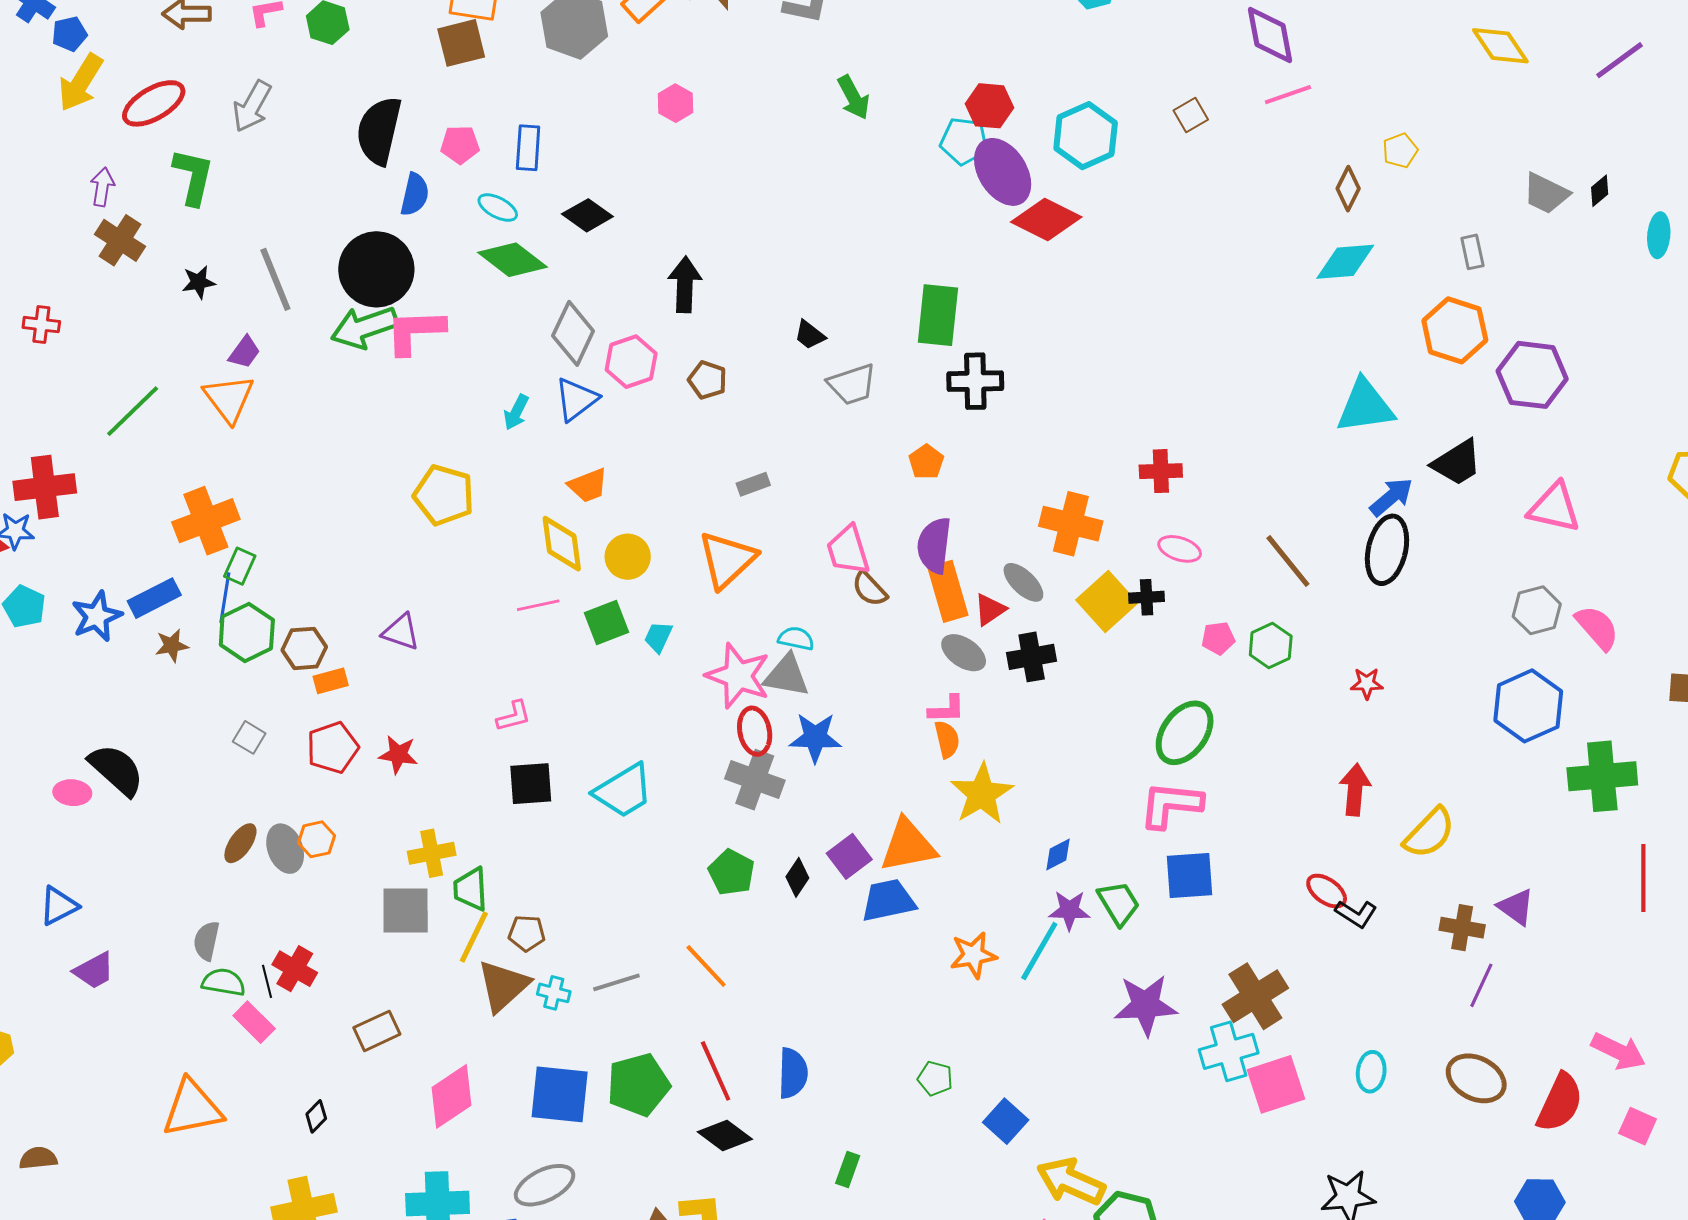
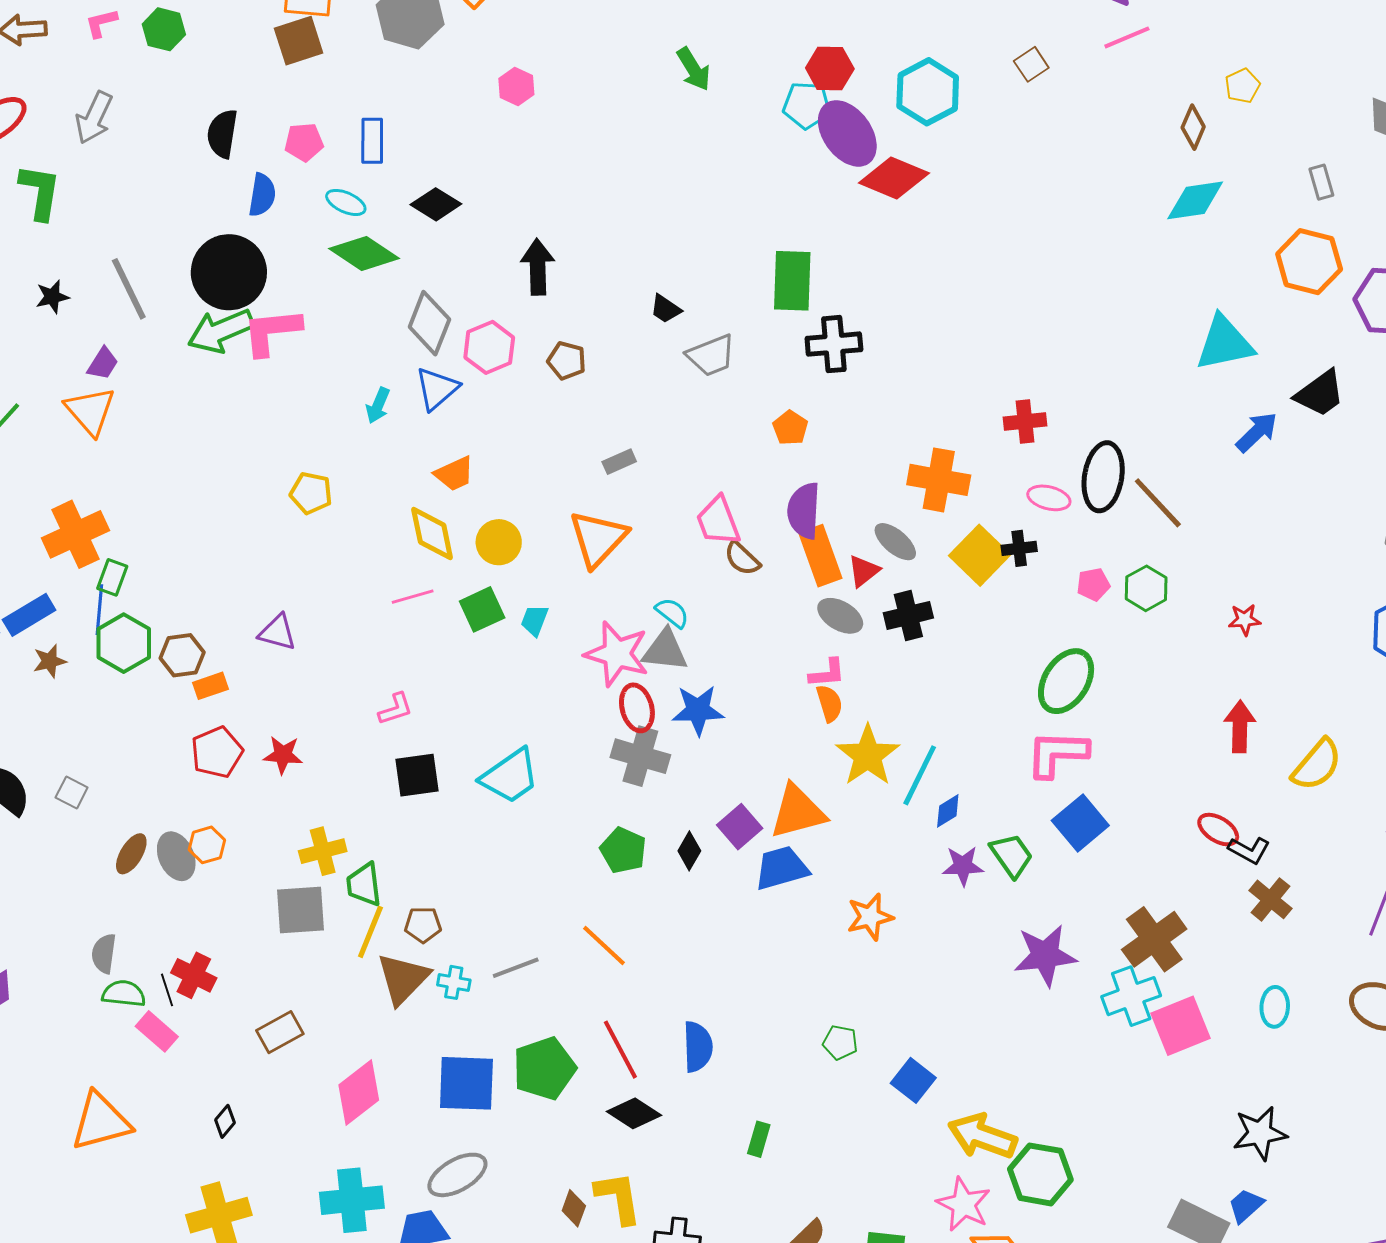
black semicircle: (379, 131) -> (222, 134), size x0.7
yellow pentagon: (444, 495) -> (311, 493), size x0.7
black ellipse: (1387, 550) -> (1103, 477), moved
cyan semicircle: (796, 638) -> (672, 613), turned 30
gray square: (249, 737) -> (72, 792), moved
blue square: (1189, 875) -> (1080, 823), turned -32
brown cross: (1462, 928) -> (1271, 899), moved, turned 33
cyan line: (1039, 951) -> (920, 775), moved

